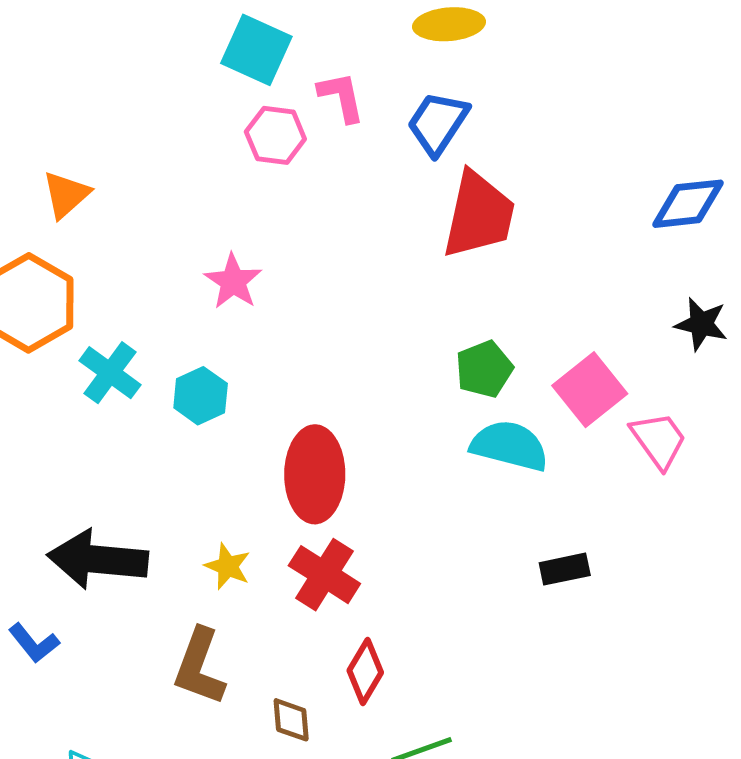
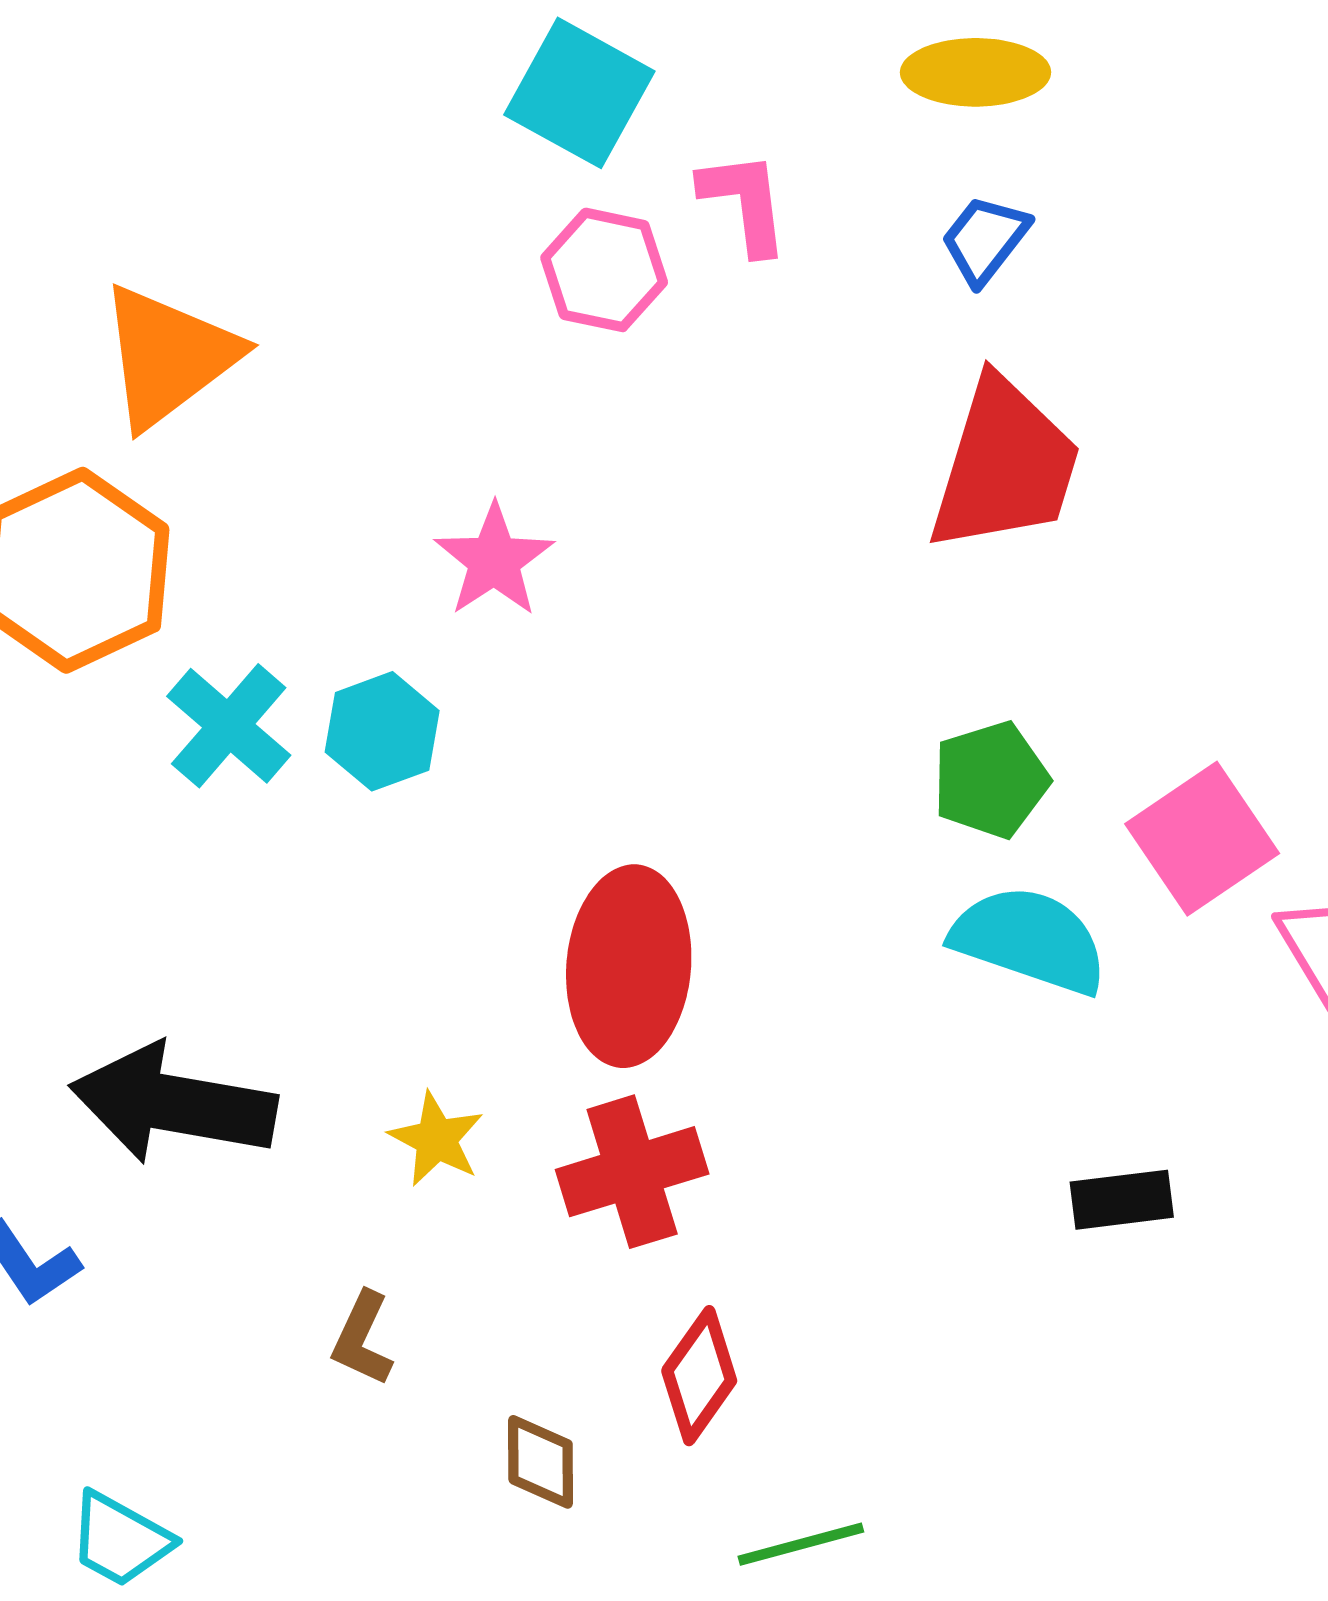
blue trapezoid: (438, 123) -> (985, 240), moved, size x0.7
orange triangle: (66, 195) -> (168, 356), size x1.5
cyan hexagon: (201, 396) -> (382, 731), moved
red cross: (324, 575) -> (632, 1172), turned 36
brown L-shape: (199, 667) -> (362, 1339), size x0.6

